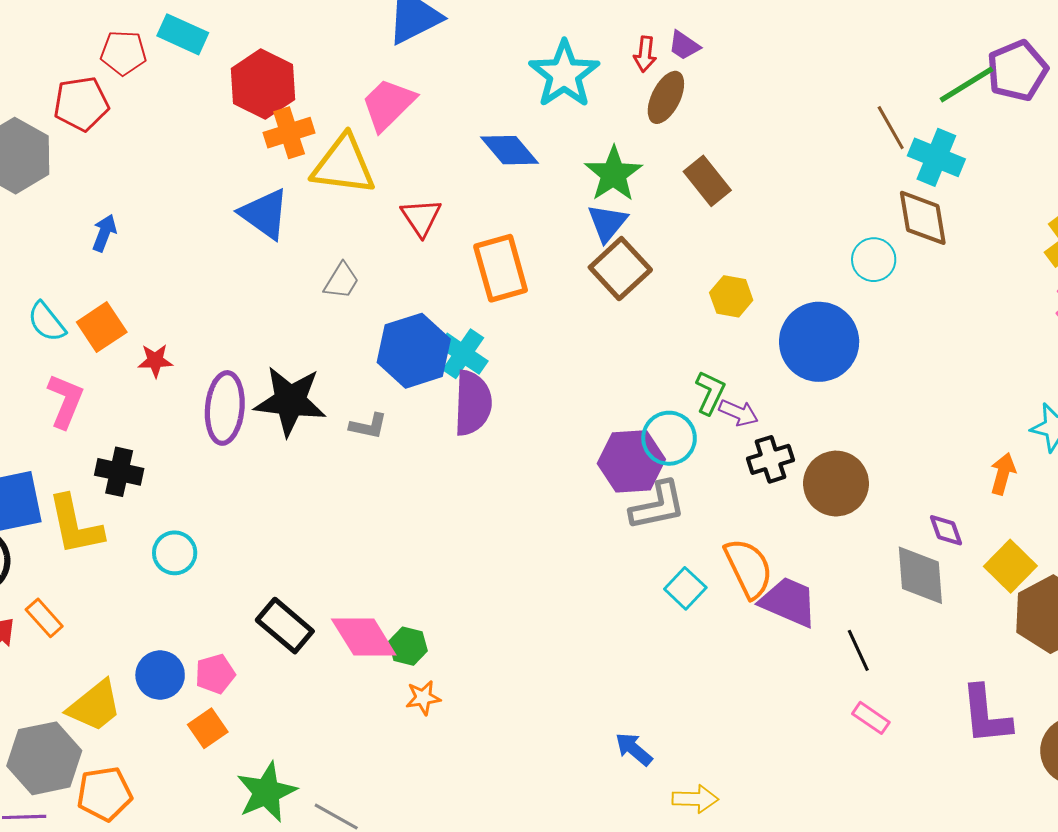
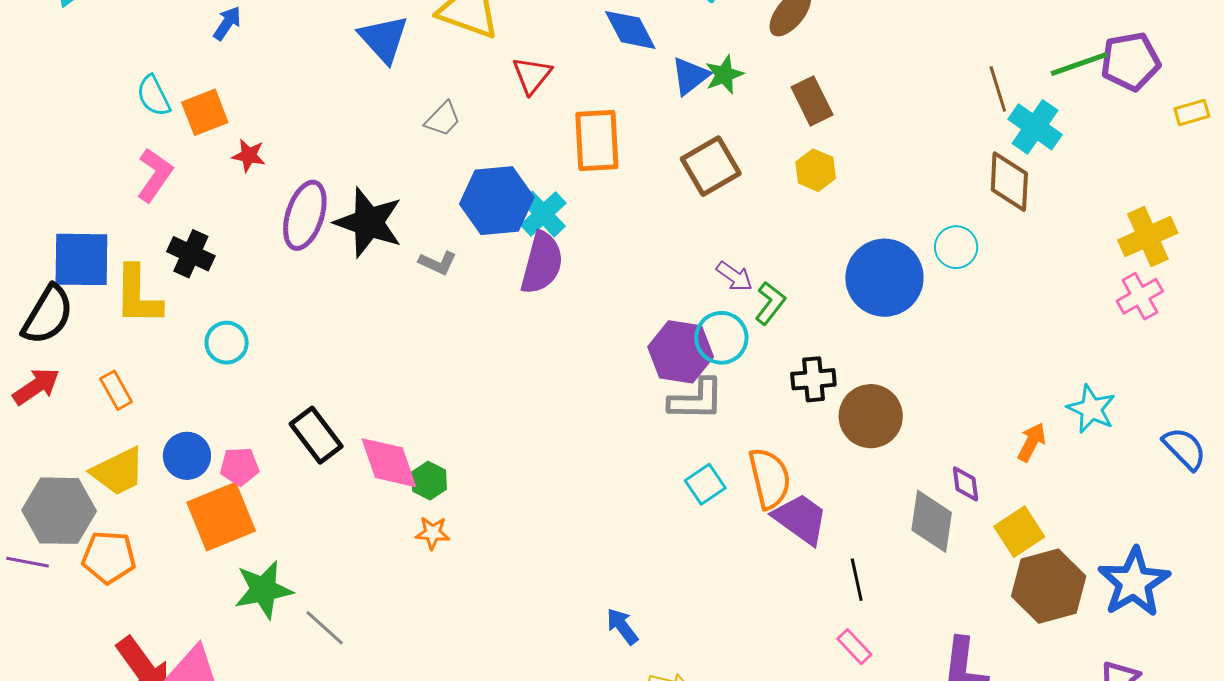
green star: (613, 174) -> (724, 75), size x0.7
blue triangle: (607, 223) -> (690, 76), moved
cyan circle: (874, 260) -> (956, 247), moved
yellow hexagon: (731, 296) -> (816, 170), moved
purple arrow: (739, 413) -> (734, 276), moved
orange rectangle: (44, 618) -> (116, 390), moved
orange square: (208, 728) -> (221, 517), size x1.8

